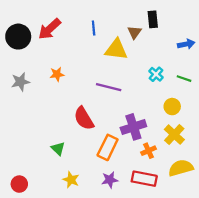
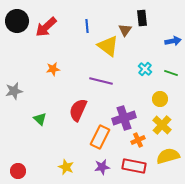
black circle: (18, 37) -> (17, 21), moved
yellow triangle: (116, 49) -> (108, 46), turned 30
gray star: (20, 82) -> (14, 91), moved
red semicircle: (84, 118) -> (78, 110), turned 55
green triangle: (58, 149) -> (40, 119), moved

